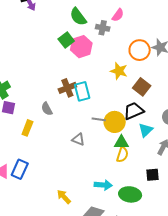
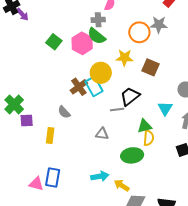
green semicircle: (78, 17) -> (97, 36), moved
green square: (66, 40) -> (54, 42), moved
black trapezoid: (134, 111) -> (130, 96), moved
yellow circle: (115, 122) -> (101, 73), moved
cyan arrow: (103, 185) -> (100, 176), moved
green ellipse: (130, 194) -> (132, 155), moved
yellow arrow: (64, 197) -> (122, 185), moved

